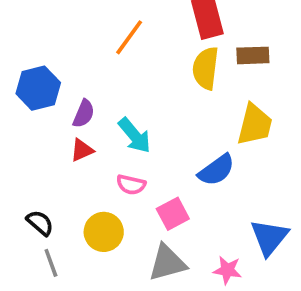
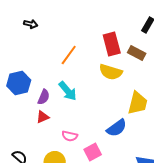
brown rectangle: (253, 55) -> (137, 53), moved, turned 30
yellow semicircle: (206, 68) -> (111, 72), turned -80
cyan arrow: (135, 135) -> (68, 91), moved

